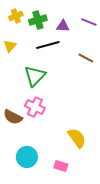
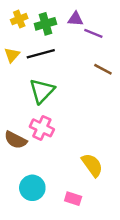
purple line: (89, 22) -> (93, 33), moved
purple triangle: (63, 26) -> (75, 19), moved
black line: (48, 45) -> (41, 54), moved

